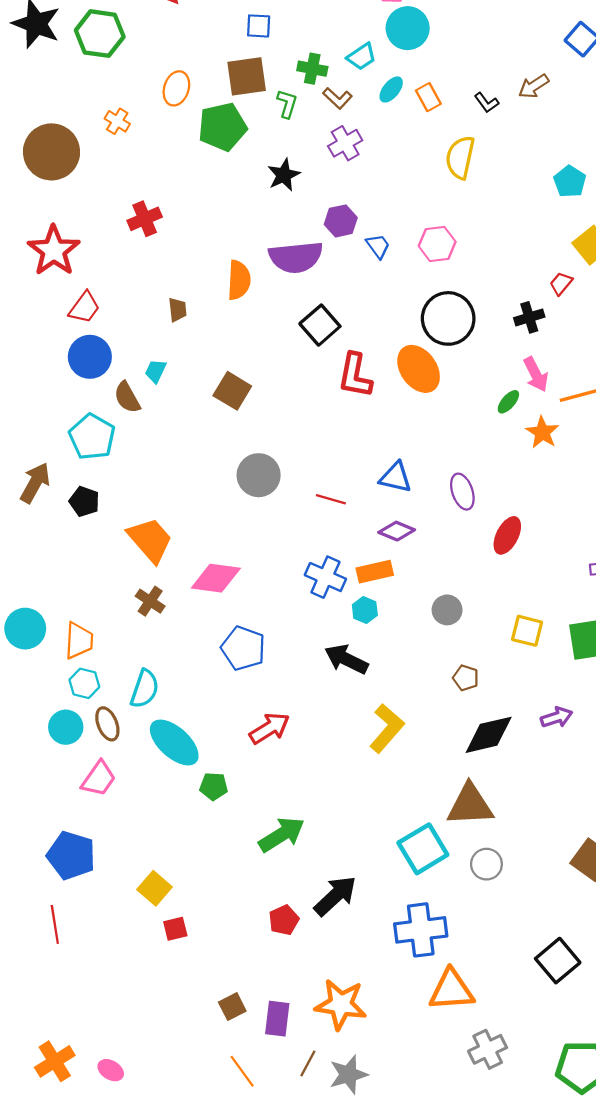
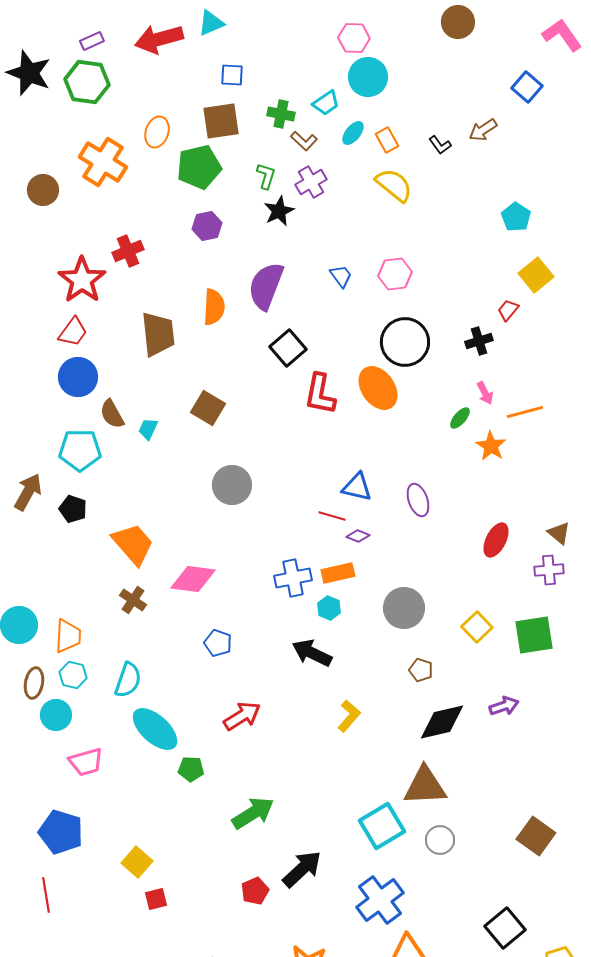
green L-shape: (287, 104) -> (266, 176), moved
orange cross: (117, 121) -> (103, 162), size x2.0
brown circle: (52, 152) -> (43, 190), size x0.6
yellow semicircle: (460, 157) -> (394, 185), moved, turned 117
black star: (284, 175) -> (279, 211), moved
purple hexagon: (341, 221) -> (207, 226), moved
red star: (54, 251) -> (82, 280), moved
purple semicircle: (296, 257) -> (266, 286), turned 117
brown trapezoid: (178, 310) -> (158, 334), size x2.0
cyan trapezoid: (156, 371) -> (148, 429), moved
pink arrow: (536, 374) -> (485, 393), size x0.7
cyan pentagon: (92, 437) -> (80, 450), turned -30
red line: (331, 499) -> (332, 516), moved
purple diamond: (397, 531) -> (358, 536), size x0.7
red ellipse: (507, 535) -> (496, 540), moved
blue cross: (325, 577) -> (293, 578), turned -36
gray circle: (447, 610) -> (404, 608), size x1.5
yellow square: (527, 631) -> (477, 627), turned 32
blue pentagon: (243, 648) -> (218, 643), size x0.7
brown ellipse: (107, 724) -> (34, 683), moved, turned 32
yellow L-shape: (387, 728) -> (349, 716), size x0.7
pink trapezoid: (99, 779) -> (86, 762), turned 39
blue cross: (421, 930) -> (380, 900), turned -30

